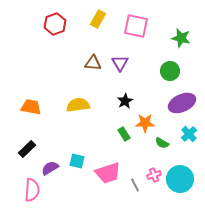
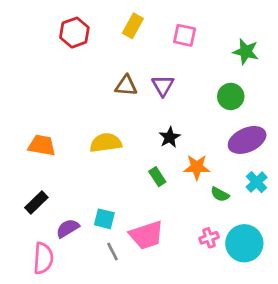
pink square: (136, 26) -> (185, 35), size x0.7
green rectangle: (124, 134) -> (157, 177), moved
gray line: (135, 185) -> (112, 251), moved

